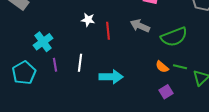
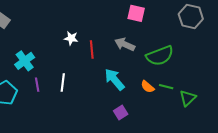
cyan arrow: (111, 77) -> (114, 79), moved, turned -130
purple square: (166, 92) -> (121, 112), moved

